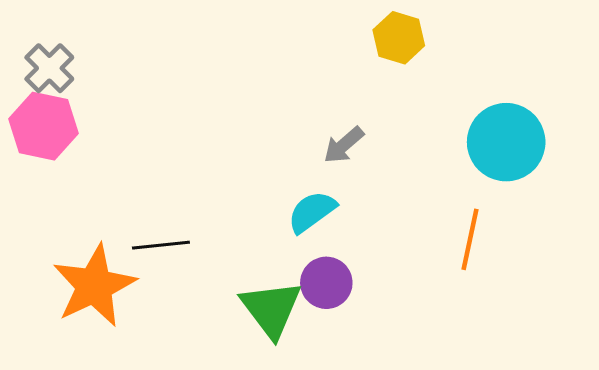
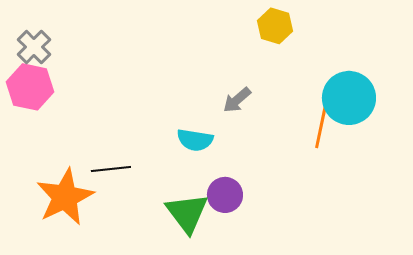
cyan semicircle: (312, 212) -> (195, 140), moved, turned -135
orange line: (470, 239) -> (321, 127), moved

